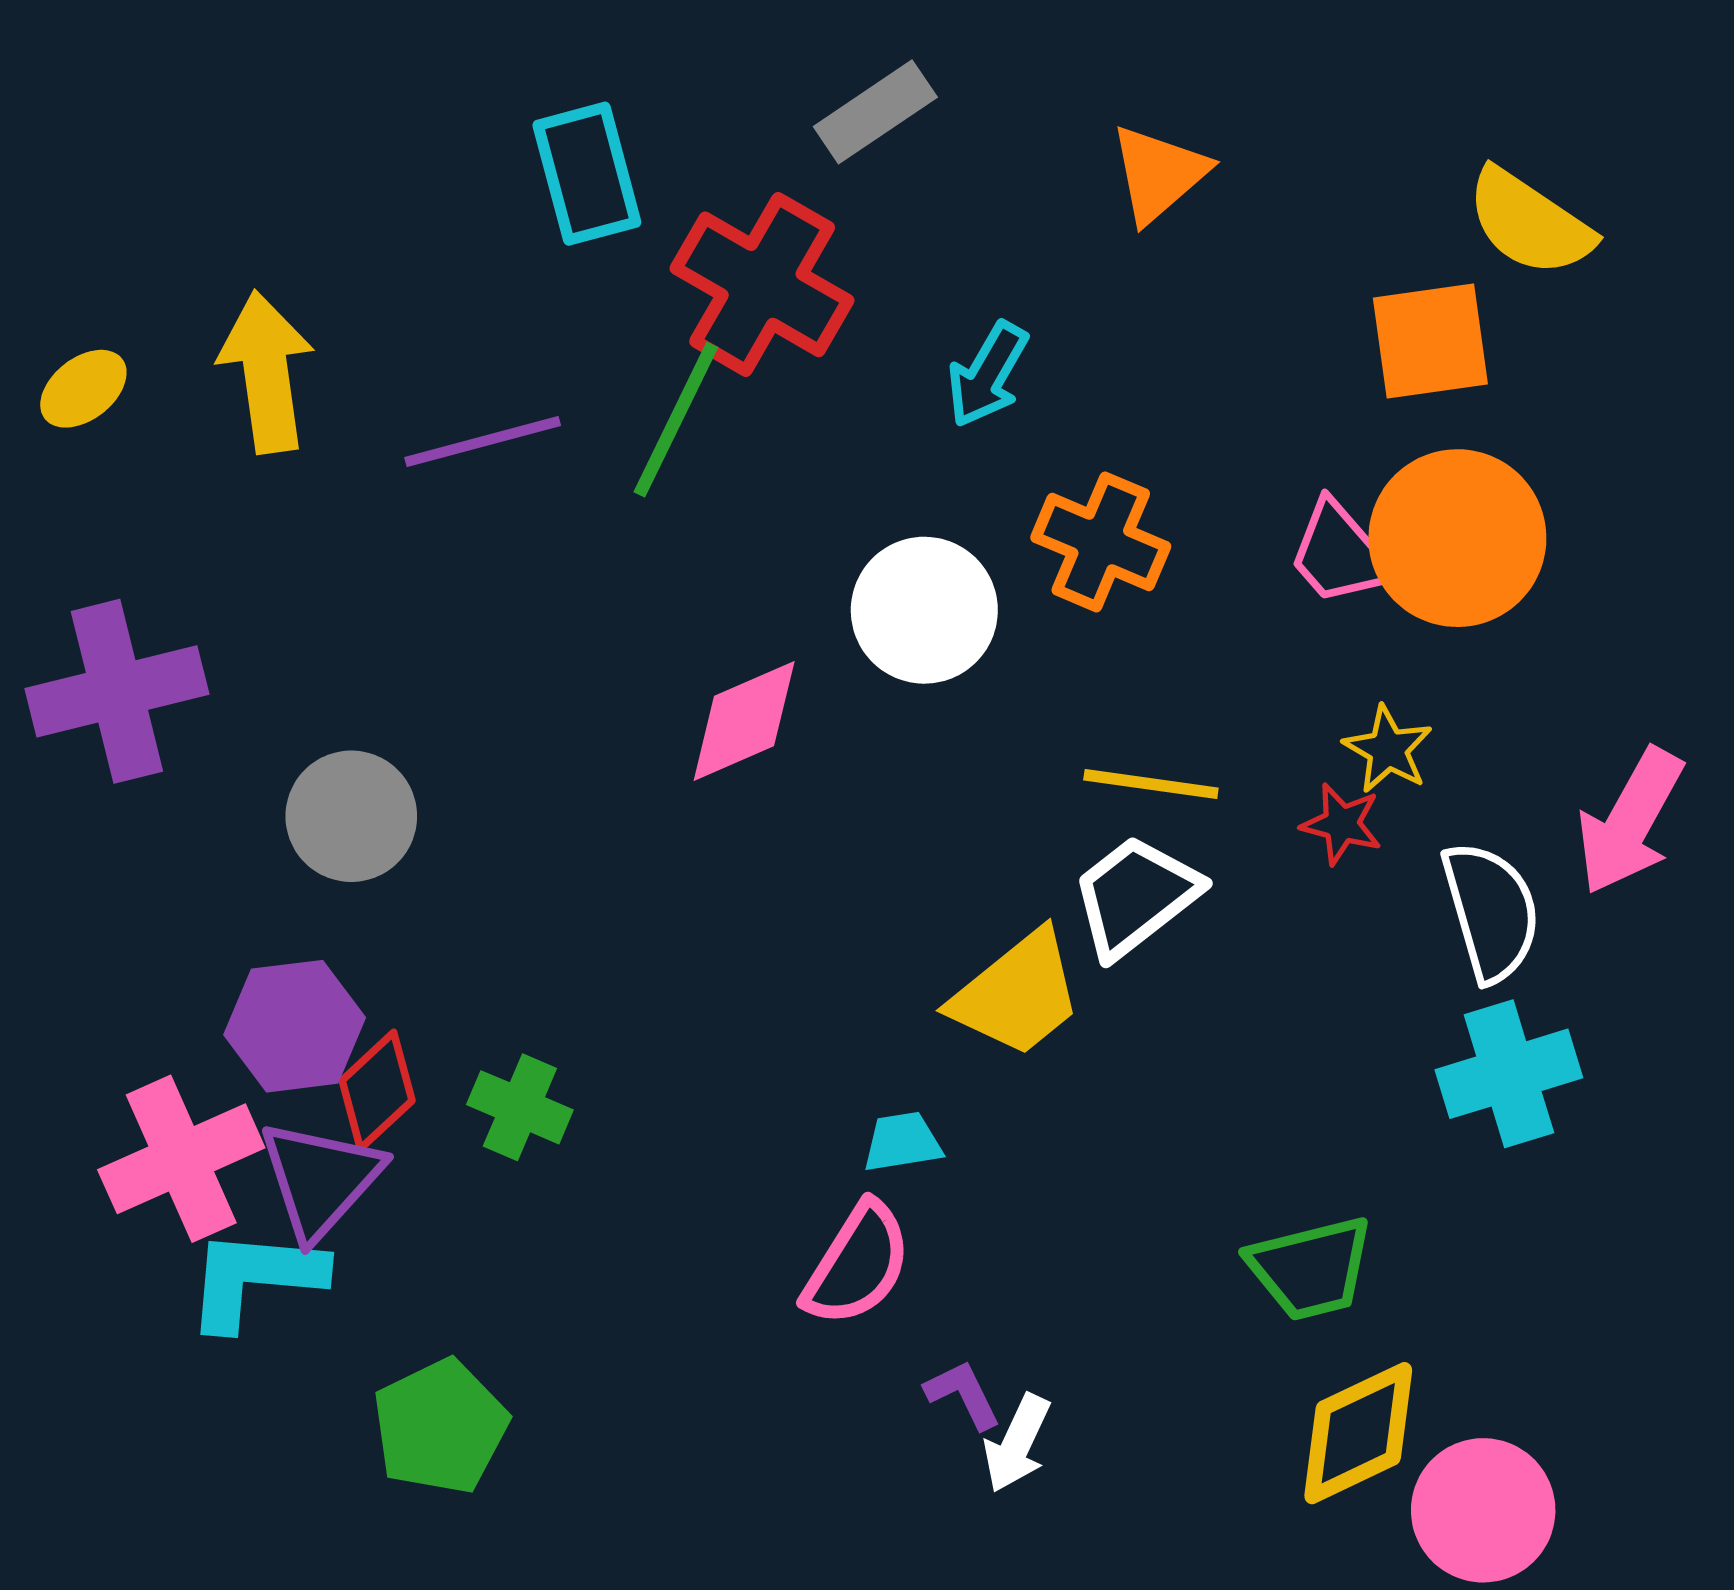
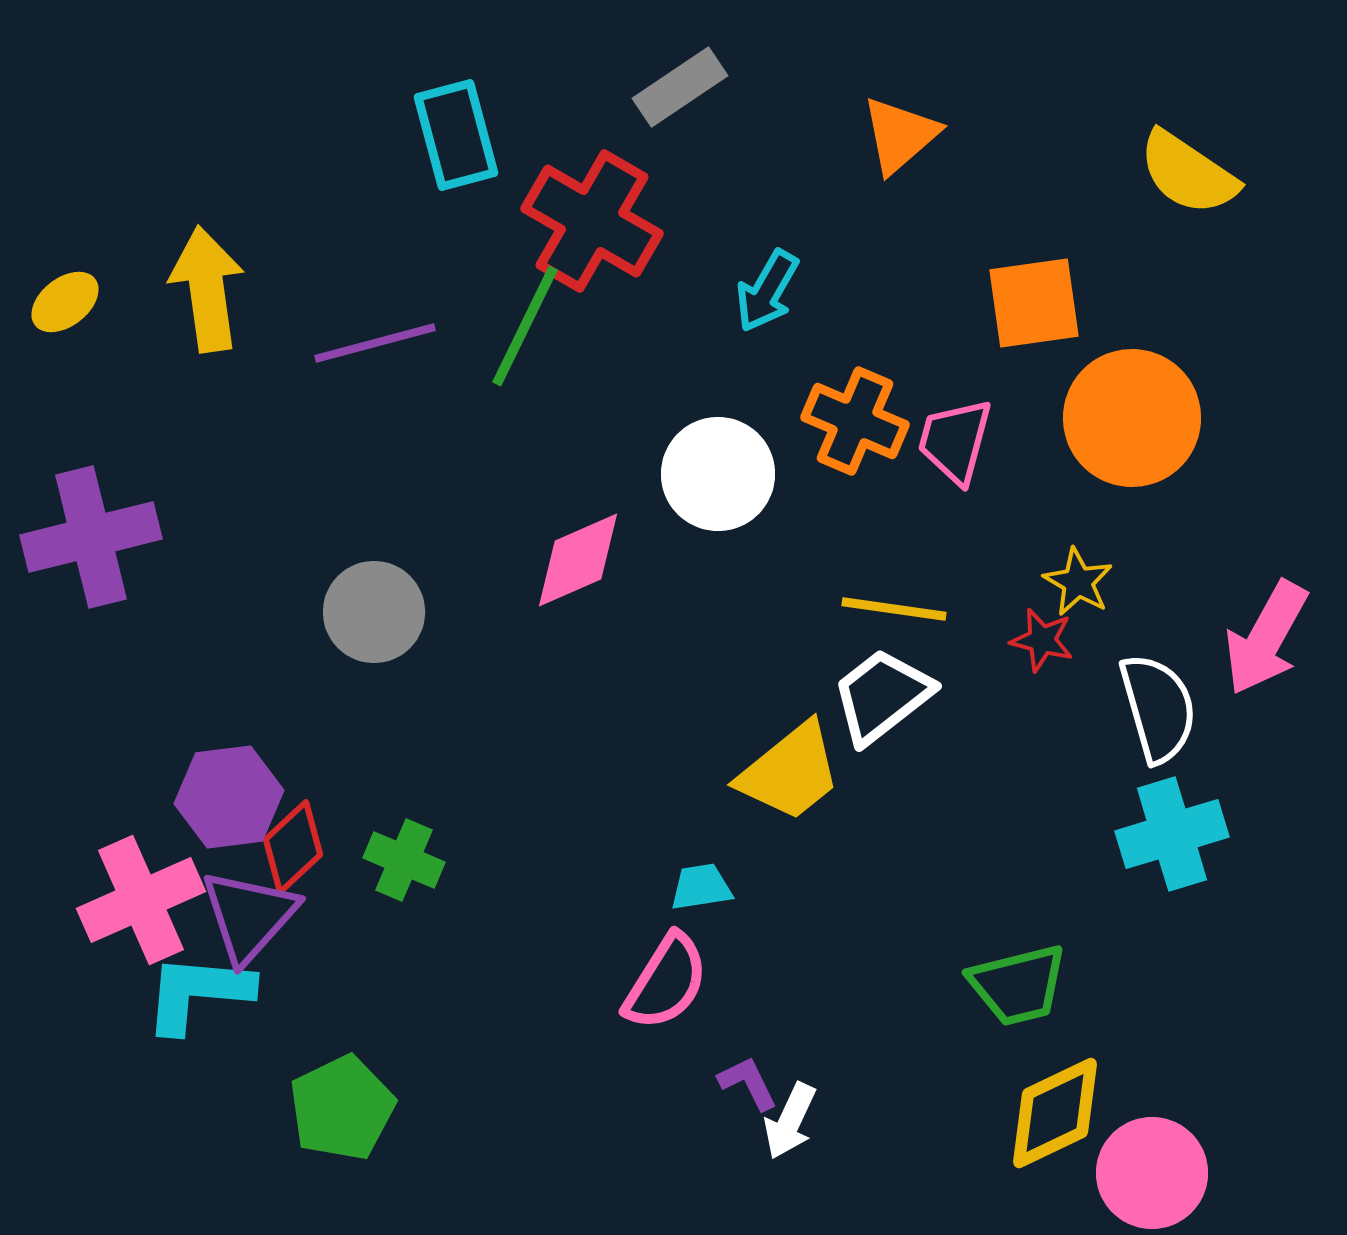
orange square: (1430, 341) -> (1034, 303), moved
pink trapezoid: (1340, 554) -> (955, 441), moved, turned 56
gray circle: (351, 816) -> (374, 612), moved

